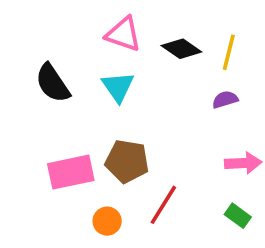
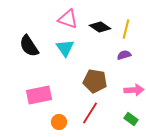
brown pentagon: (127, 161) -> (95, 81), moved

